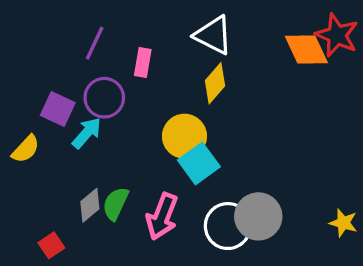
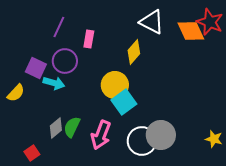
white triangle: (213, 35) -> (152, 22), moved
cyan arrow: (87, 133) -> (54, 83), turned 65

